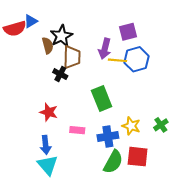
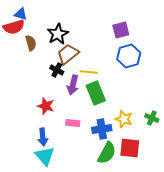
blue triangle: (31, 21) -> (21, 14), moved, turned 48
brown semicircle: (48, 46) -> (31, 43), moved
purple arrow: (105, 49) -> (73, 85), moved
brown trapezoid: (72, 57) -> (68, 54), turned -130
yellow line: (117, 60) -> (89, 72), moved
green cross: (161, 125) -> (152, 118), turned -32

